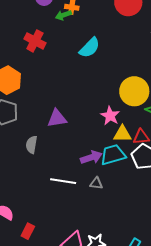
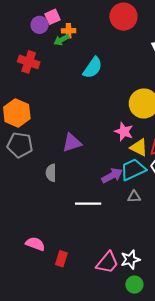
red cross: (35, 41) -> (29, 62), moved
yellow triangle: (122, 134) -> (139, 148), turned 36
gray triangle: (96, 183) -> (134, 197), moved

